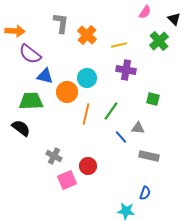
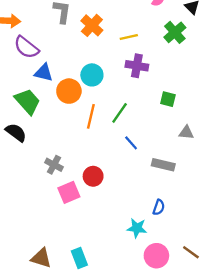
green trapezoid: (31, 101) -> (27, 101), turned 50
gray triangle: (138, 128) -> (186, 133), moved

